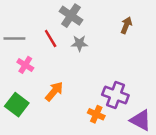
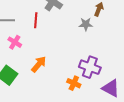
red line: (51, 38) -> (36, 20), turned 35
gray star: (79, 43) -> (86, 24), moved

